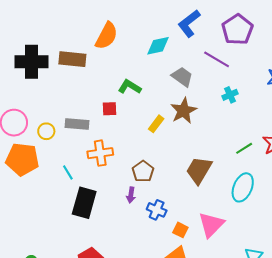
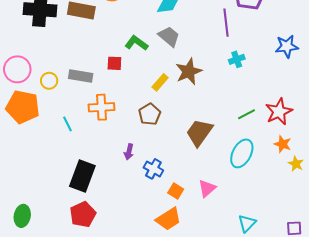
purple line: (217, 59) -> (226, 23), turned 48
gray trapezoid: (182, 77) -> (169, 36), moved
brown pentagon: (143, 171) -> (150, 114), moved
black rectangle: (84, 203) -> (82, 176), moved
pink triangle: (211, 225) -> (207, 188), size x0.7

